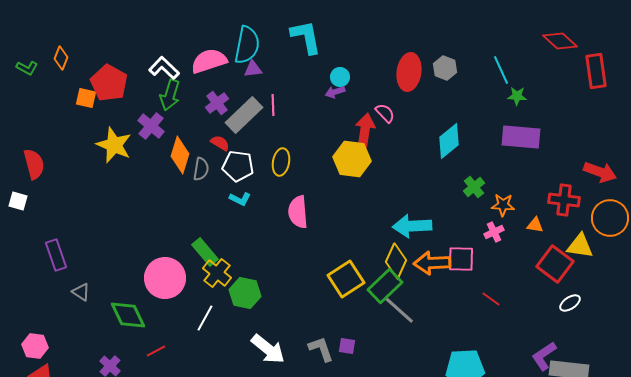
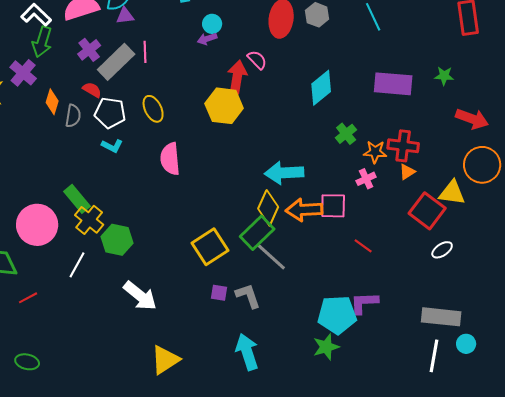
green star: (517, 96) -> (444, 76), moved
orange diamond: (180, 155) -> (52, 102), size x0.7
yellow ellipse: (281, 162) -> (153, 109), turned -36
red cross: (564, 200) -> (403, 146), moved
orange triangle: (535, 225) -> (407, 172), turned -42
yellow square: (346, 279) -> (210, 247), moved
gray L-shape: (321, 349) -> (248, 296), moved
purple L-shape: (544, 356) -> (364, 303), moved, turned 32

